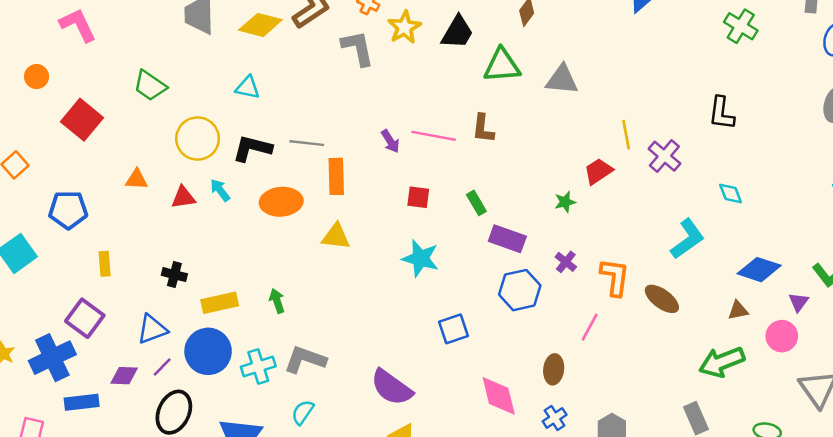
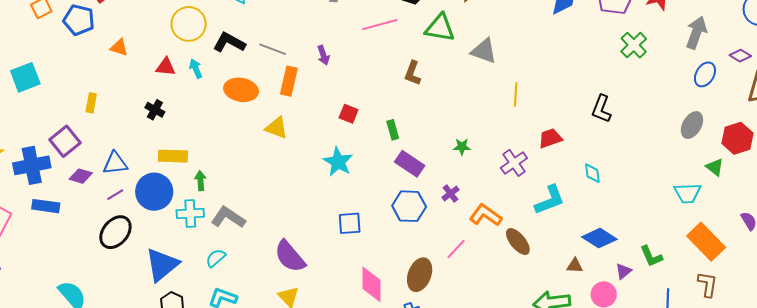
yellow line: (626, 135) -> (516, 94), moved
pink line: (434, 136) -> (380, 25), moved, turned -40
purple arrow: (390, 141) -> (323, 55), moved
purple cross: (664, 156) -> (514, 163), moved
red trapezoid: (598, 171) -> (550, 138), moved
orange triangle: (136, 179) -> (119, 47), moved
blue pentagon: (68, 210) -> (79, 20), moved
black cross: (174, 275) -> (155, 110), moved
orange L-shape: (615, 277) -> (486, 215), turned -76
green arrow: (277, 301) -> (200, 181), moved
brown ellipse: (554, 369) -> (420, 275), size x1.4
purple diamond: (124, 376) -> (81, 176), moved

